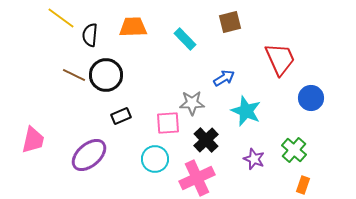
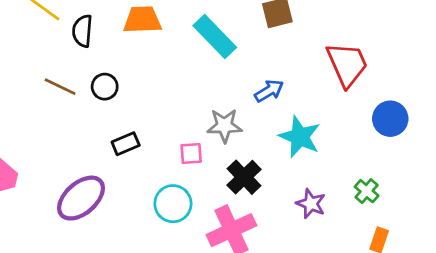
cyan rectangle: (185, 39) -> (215, 36), size x1.4
black circle: (106, 75) -> (105, 87), size x0.6
pink square: (168, 123) -> (191, 153), size x0.7
green cross: (294, 150) -> (367, 191), size x0.7

